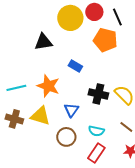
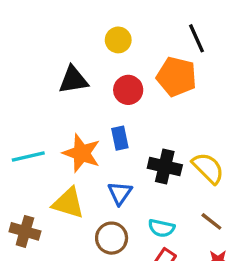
red circle: (94, 12) -> (128, 90), moved
yellow circle: (70, 18) -> (118, 40), size x0.6
blue rectangle: (75, 66) -> (120, 138), moved, turned 48
brown cross: (14, 119) -> (25, 231), moved

